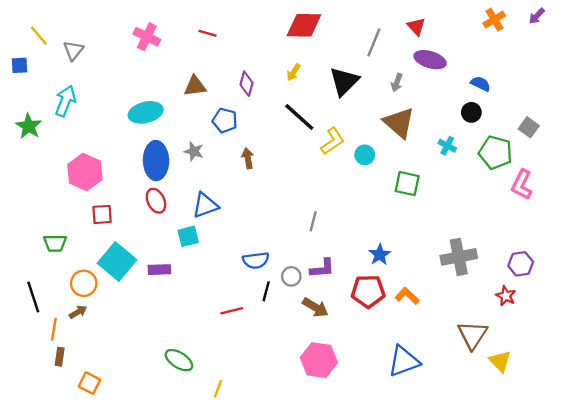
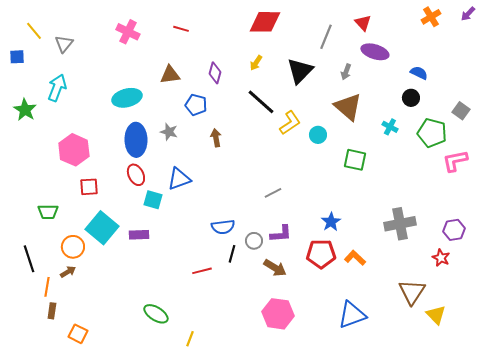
pink L-shape: (522, 185) -> (455, 161), turned 52
gray line: (313, 221) -> (273, 193), turned 48
cyan square: (188, 236) -> (153, 200), moved, turned 30

